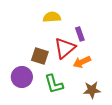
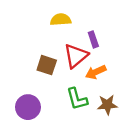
purple circle: (22, 77) -> (28, 107), moved
green L-shape: (54, 84) -> (77, 99), moved

